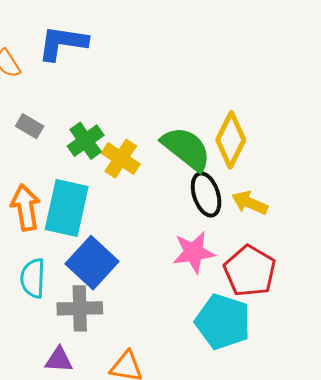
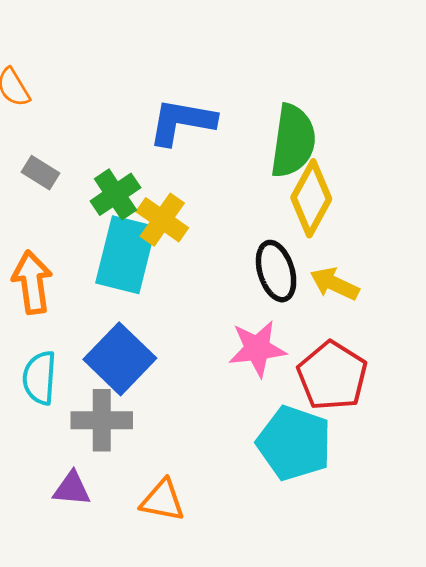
blue L-shape: (63, 43) -> (182, 122), moved
green semicircle: (186, 149) -> (293, 141), moved, turned 58
cyan rectangle: (67, 208) -> (126, 255), moved

